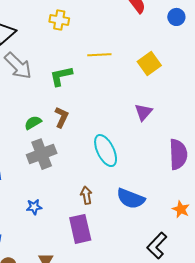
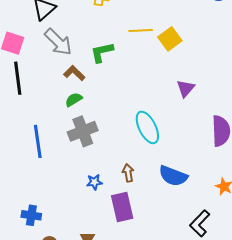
yellow square: (149, 63) -> (170, 39), moved
brown L-shape: (62, 117) -> (74, 73), moved, turned -70
blue star: (34, 207) -> (94, 182), moved

